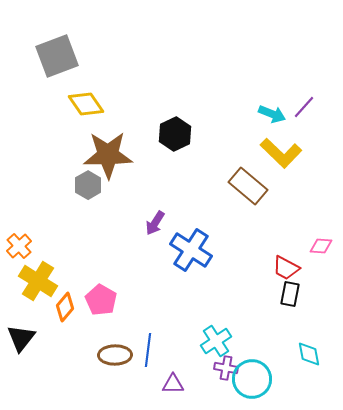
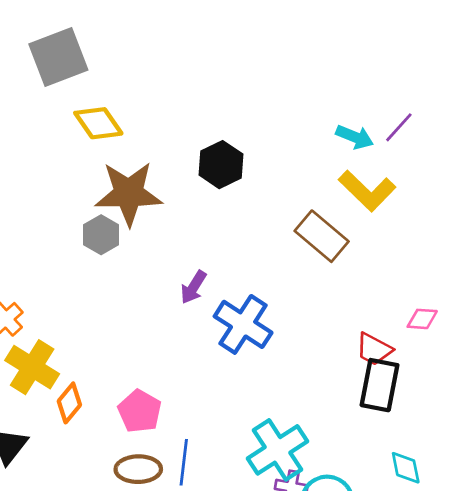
black rectangle: (290, 294) -> (379, 385), size x1.5
pink pentagon: (101, 300) -> (140, 411), moved
cyan cross: (216, 341) -> (277, 450), size x1.4

